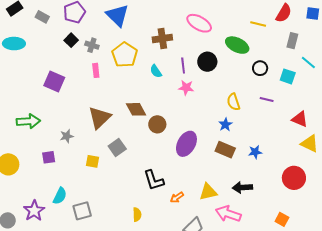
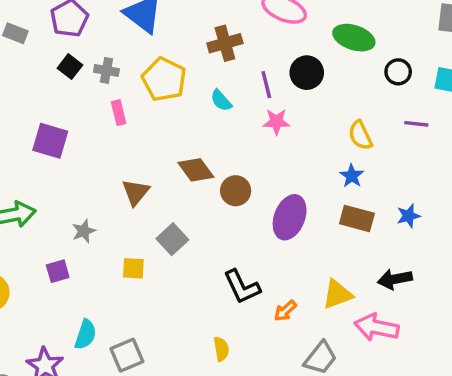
brown triangle: (100, 118) -> (136, 192), size x0.7

